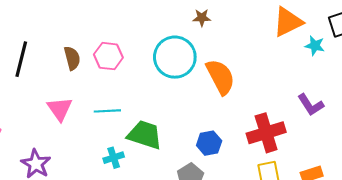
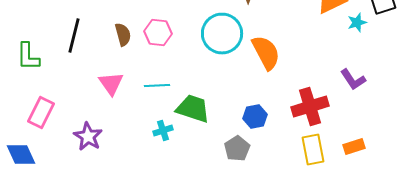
cyan star: (315, 46) -> (357, 22), turned -30

